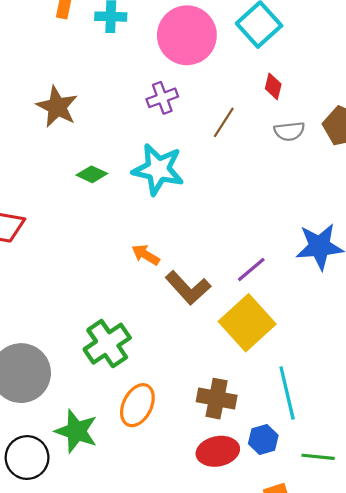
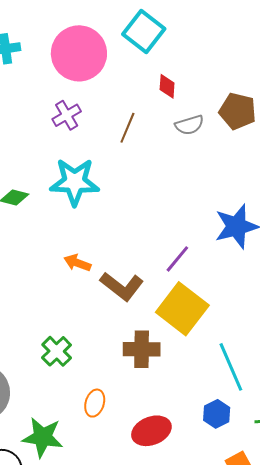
green cross: (107, 344) -> (57, 351), size x0.7
brown cross: (217, 399) -> (142, 349), moved
orange ellipse: (137, 405) -> (95, 403), size x0.7
red ellipse: (218, 451) -> (151, 431), moved

